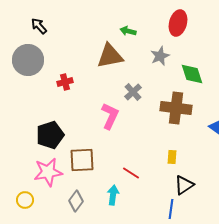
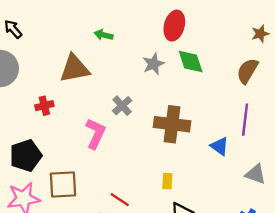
green arrow: (128, 31) -> (104, 35), moved
brown triangle: (110, 56) -> (75, 69), moved
green diamond: (192, 74) -> (191, 62), moved
red cross: (65, 82) -> (44, 106), moved

